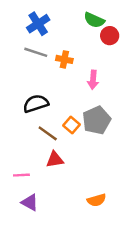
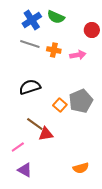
green semicircle: (94, 20) -> (56, 17), moved
pink arrow: (93, 80) -> (78, 55), moved, turned -105
brown line: (48, 133) -> (35, 124), moved
pink line: (21, 175) -> (18, 147), turned -32

